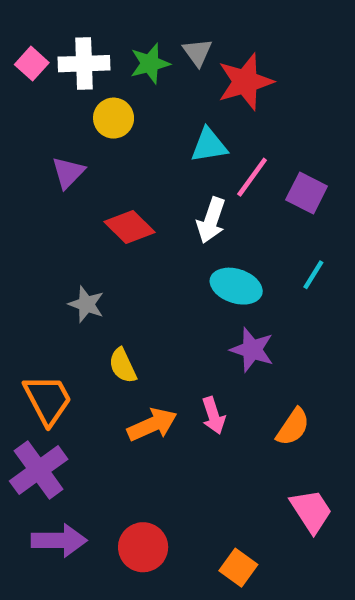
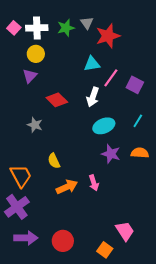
yellow circle: (114, 118) -> (36, 54), moved
cyan ellipse: (236, 286) -> (104, 126), turned -40
gray star: (86, 304) -> (35, 125), moved
orange semicircle: (293, 427) -> (140, 153), moved, turned -120
pink trapezoid: (311, 511) -> (125, 231), moved

